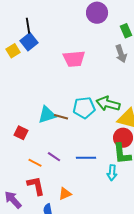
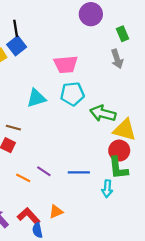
cyan pentagon: (84, 108) -> (72, 94), moved
cyan triangle: (47, 115) -> (36, 98), moved
brown line: (61, 117) -> (13, 128), moved
red L-shape: (36, 186) -> (29, 216), moved, turned -30

